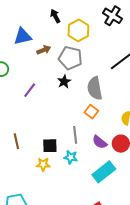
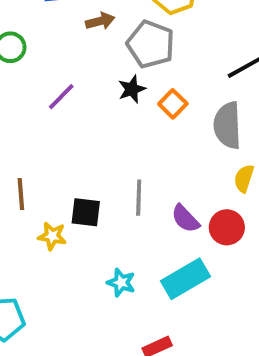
gray semicircle: (95, 88) -> (227, 125), moved
orange square: (91, 112) -> (173, 104), moved
cyan star: (71, 157) -> (121, 283), moved
yellow star: (43, 164) -> (52, 236), moved

